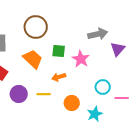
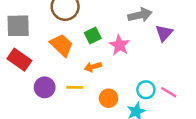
green square: (59, 51) -> (93, 35), turned -32
cyan circle: (103, 87) -> (146, 90), moved
pink line: (122, 98) -> (169, 92), turned 32

